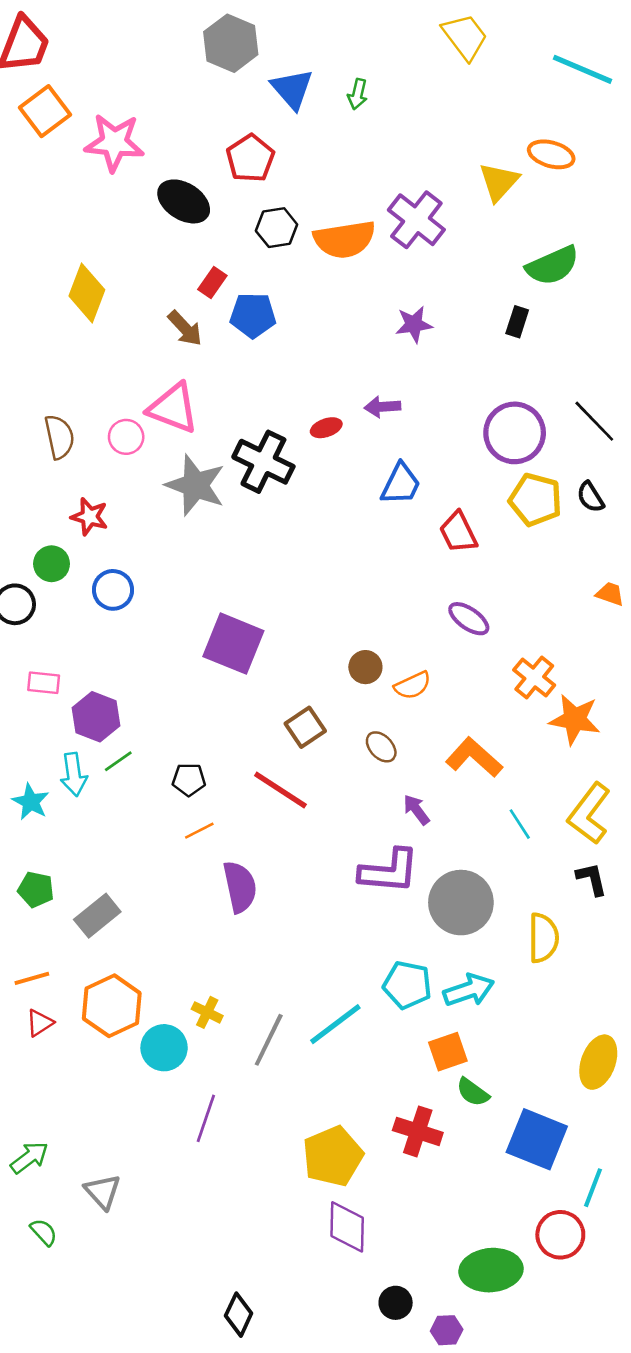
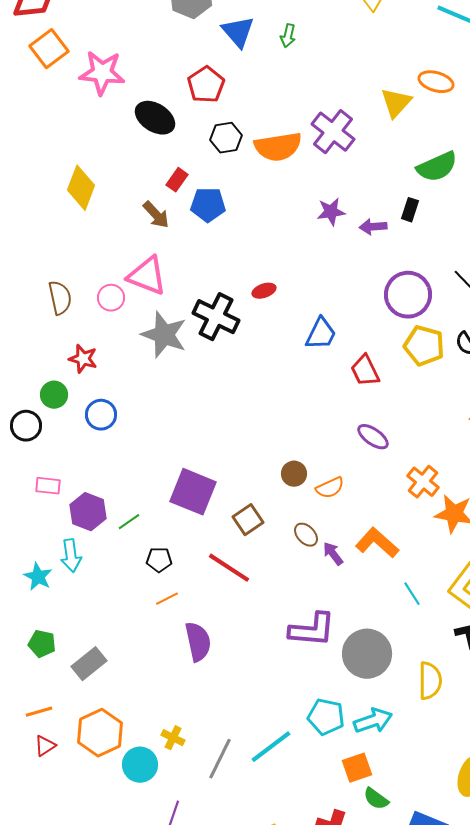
purple arrow: (382, 407) -> (373, 227), moved
purple square: (233, 644) -> (193, 492), moved
green line: (118, 761) -> (129, 522), moved
purple arrow: (416, 810) -> (333, 554), moved

